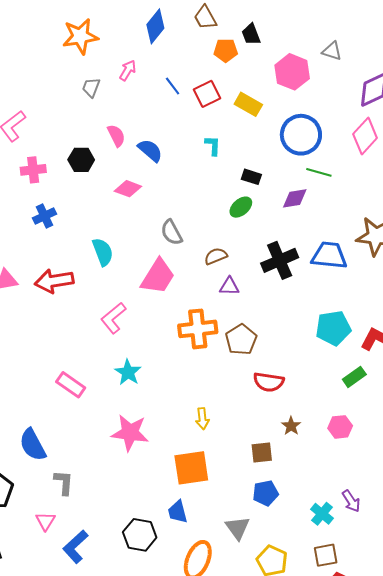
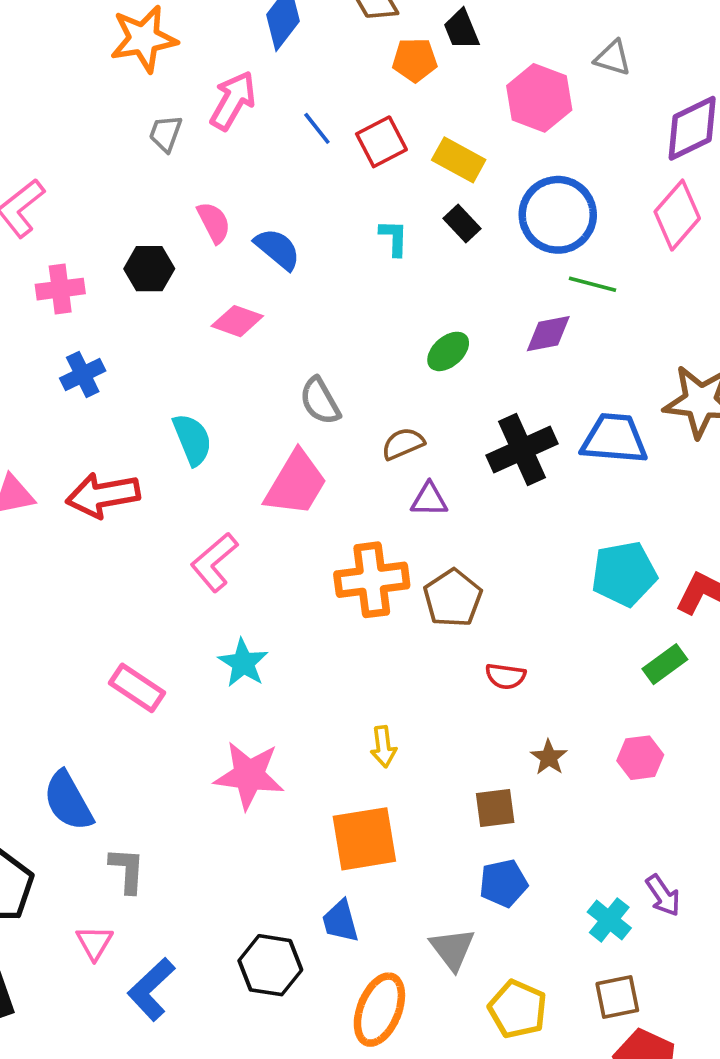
pink arrow: (128, 70) -> (233, 100), size x1.5
black rectangle: (251, 177) -> (462, 224), moved, turned 30
red semicircle: (269, 382) -> (506, 676), size x0.7

